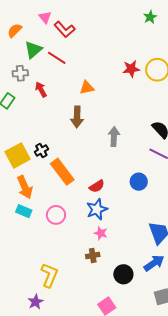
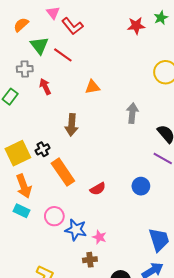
green triangle: (33, 50) -> (39, 45), turned -30
red star: (131, 69) -> (136, 26), moved
brown arrow: (77, 117) -> (72, 125), moved
gray arrow: (114, 137) -> (132, 113), moved
blue star: (97, 209) -> (76, 230), moved, turned 30

